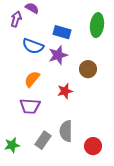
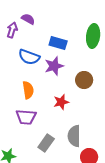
orange semicircle: (32, 79) -> (28, 90), turned 132
gray semicircle: (66, 131) -> (74, 136), moved
gray rectangle: (43, 140) -> (46, 143), moved

